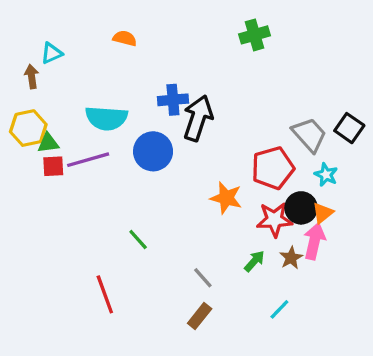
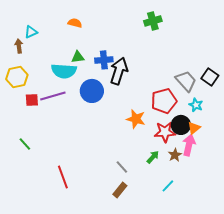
green triangle: (48, 143) -> (78, 57), moved
green line: (138, 240) -> (25, 144), moved

